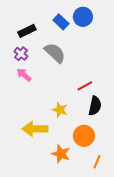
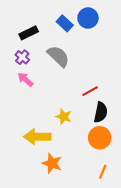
orange circle: (84, 136) -> (100, 138), moved
orange star: (61, 154) -> (52, 163), moved

